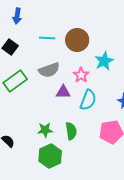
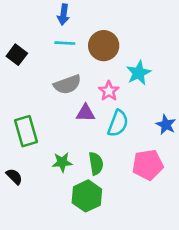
blue arrow: (17, 16) -> (63, 15), moved
green rectangle: (15, 81) -> (26, 131), moved, turned -70
green hexagon: (50, 156) -> (87, 196), moved

